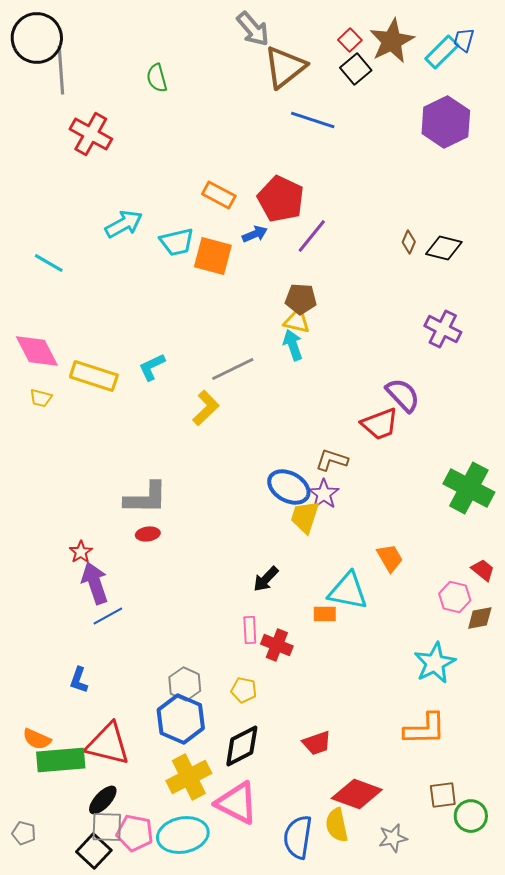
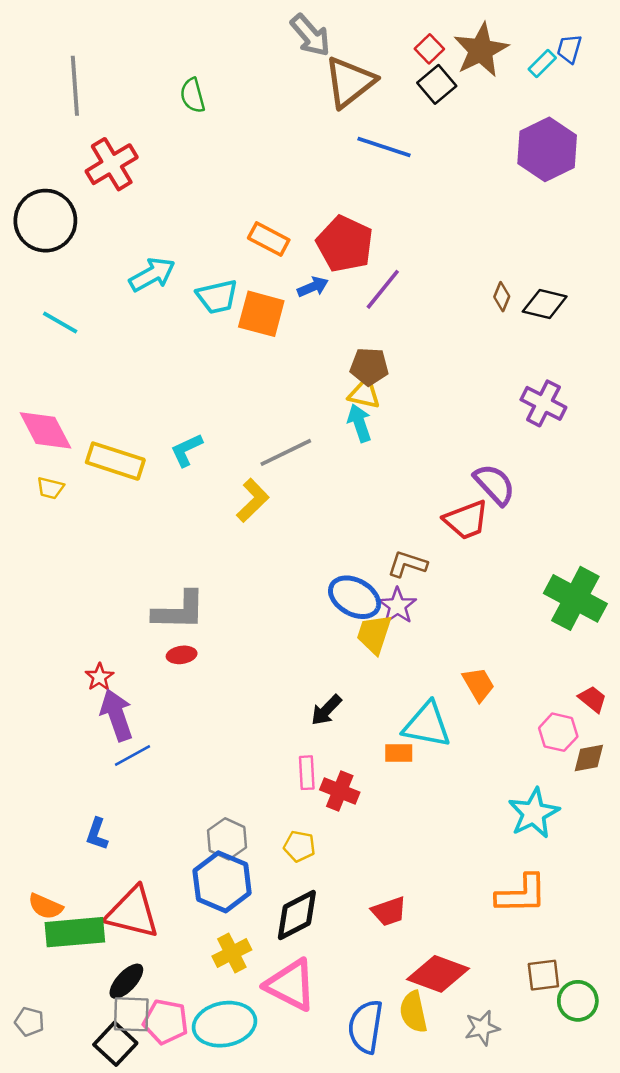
black circle: (37, 38) -> (45, 221), moved
cyan rectangle: (442, 52) -> (542, 64), size x0.7
red cross: (91, 134) -> (112, 164), turned 30
yellow cross: (189, 777) -> (232, 953), size x0.7

